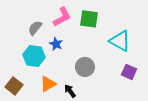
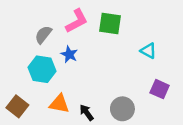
cyan triangle: (120, 41) -> (148, 51), size x0.6
gray circle: (85, 67) -> (122, 109), moved
orange triangle: (48, 84) -> (59, 104), turned 42

